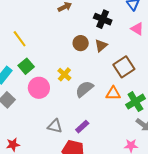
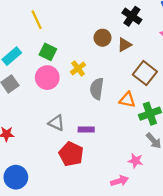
green square: (26, 66) -> (48, 52), moved, turned -35
brown square: (124, 67) -> (145, 73), turned -30
gray semicircle: (84, 89) -> (97, 89), turned -54
purple rectangle: (82, 127) -> (86, 129), turned 32

